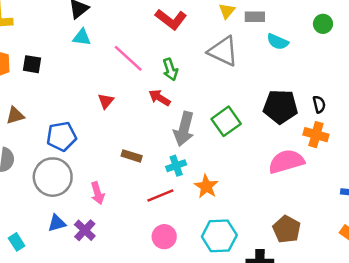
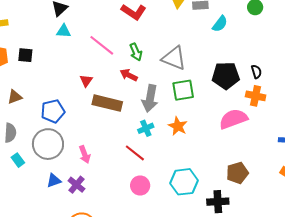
cyan semicircle: (278, 42) -> (220, 24), turned -72
gray triangle: (223, 51) -> (174, 58), moved
green square: (226, 121) -> (183, 90), turned 30
brown rectangle: (132, 156) -> (107, 103), moved, size x1.8
orange star: (206, 186) -> (178, 126), moved
red line: (160, 196) -> (135, 153), turned 65
brown pentagon: (287, 229) -> (237, 173), turned 30
cyan rectangle: (17, 242) -> (18, 160), moved

